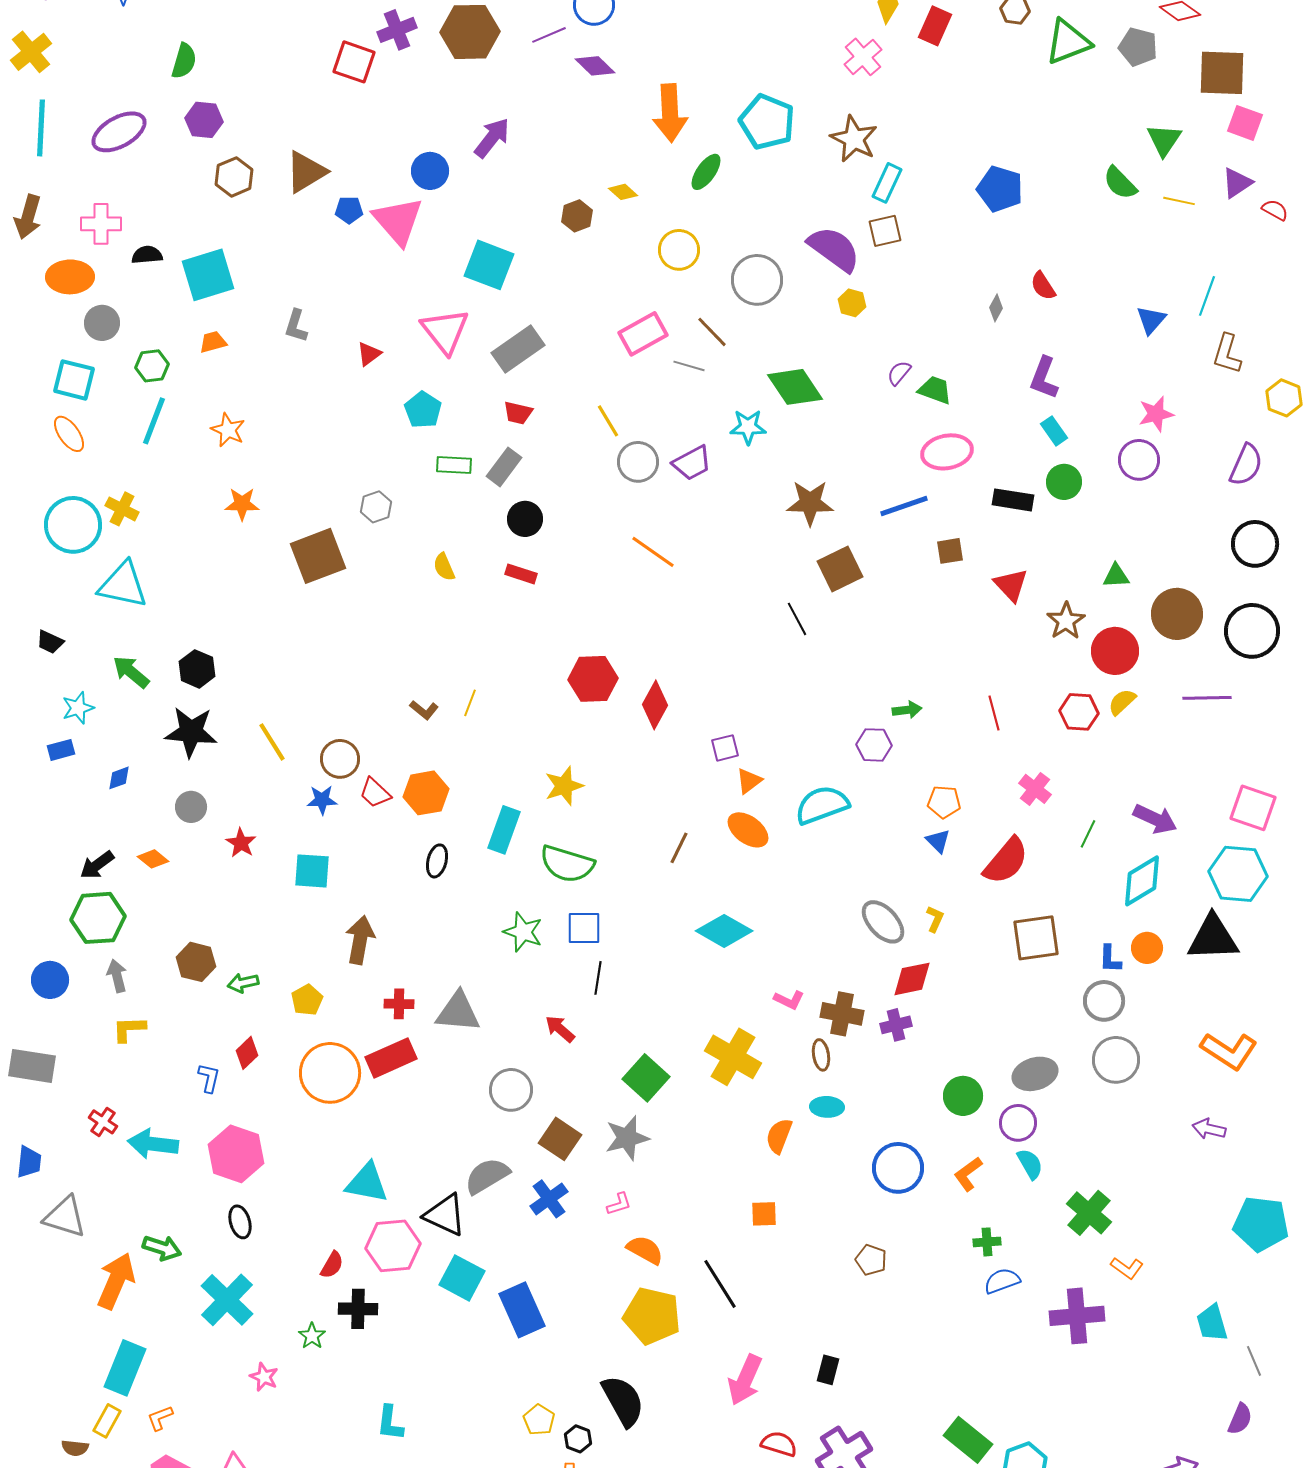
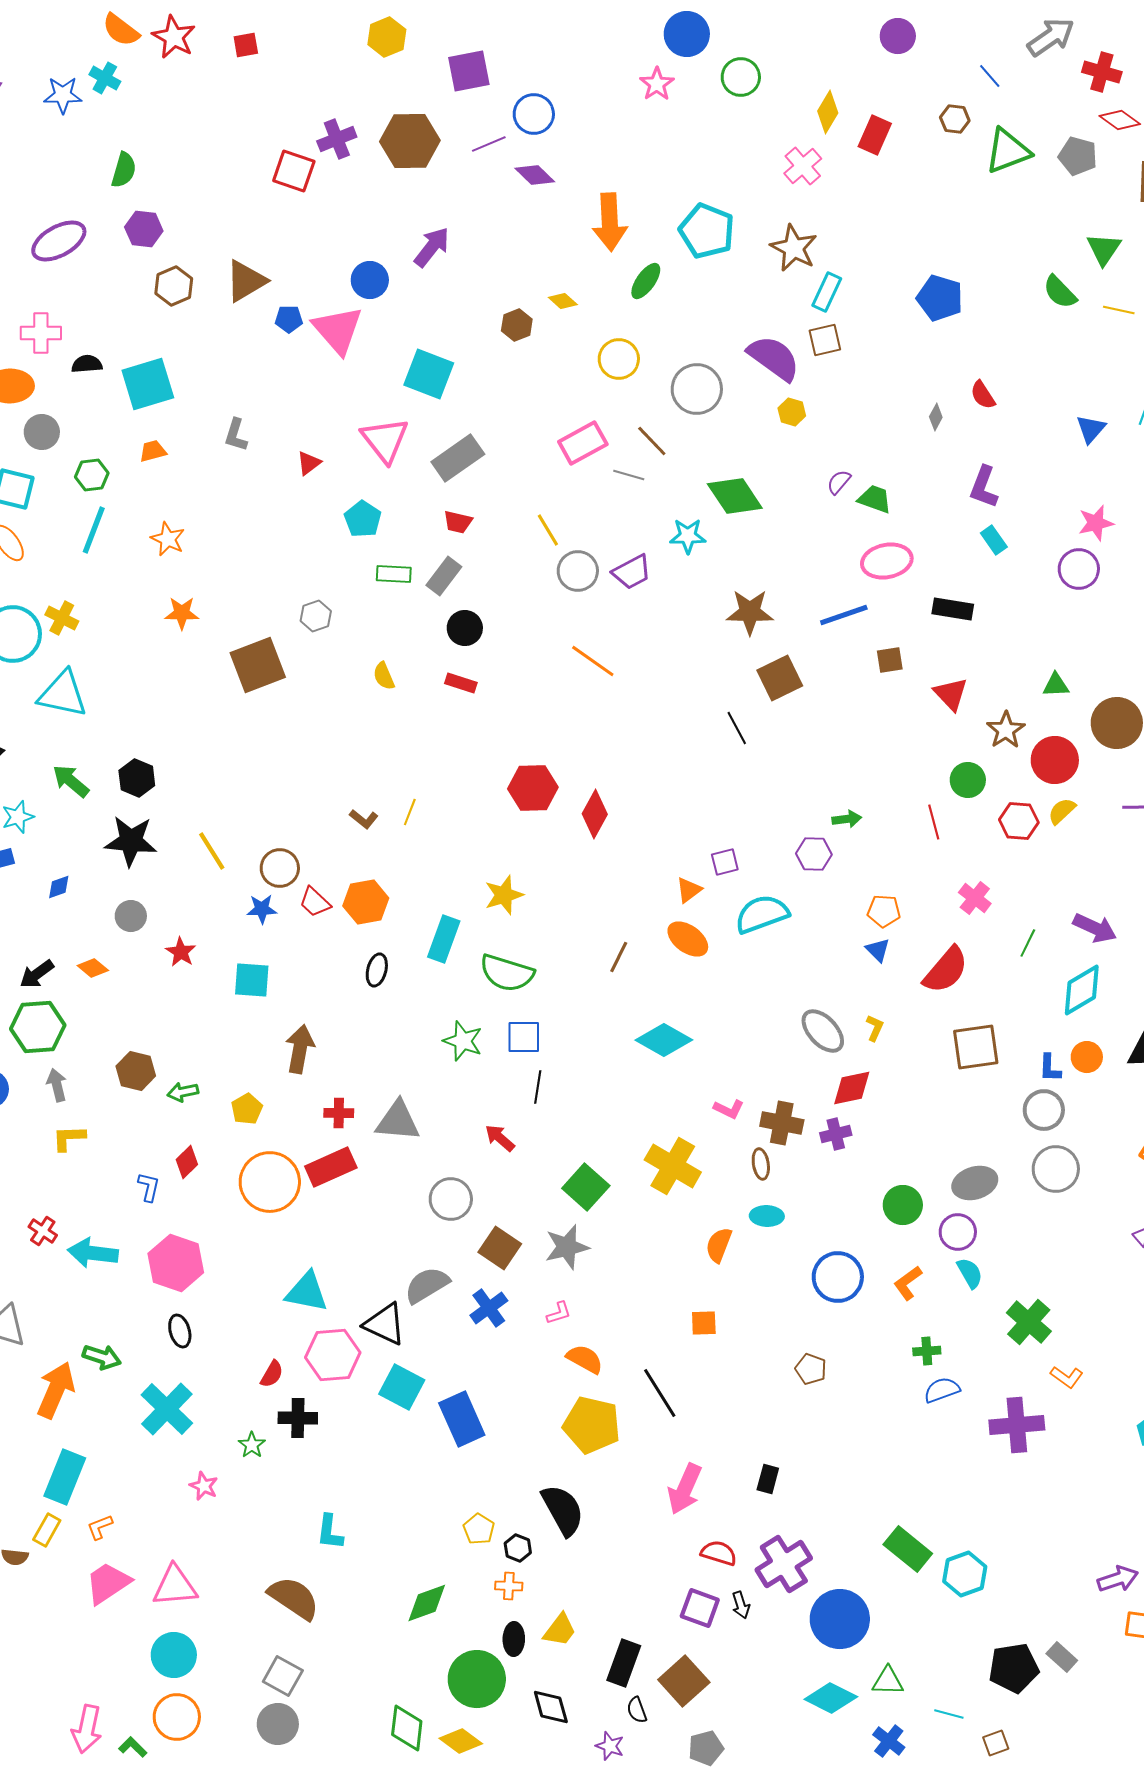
green circle: (1064, 482) -> (968, 780), moved
purple square: (725, 748) -> (725, 862), moved

